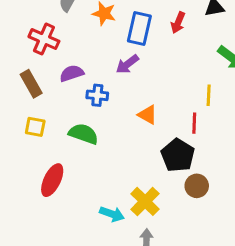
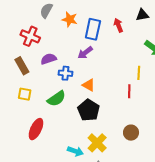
red arrow: (178, 23) -> (118, 25), turned 136
orange triangle: (148, 115) -> (89, 85), moved
green semicircle: (83, 134) -> (56, 99), turned 126
black pentagon: (178, 155) -> (89, 110), moved

